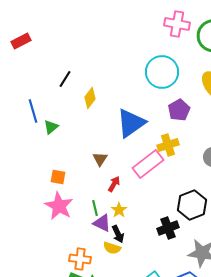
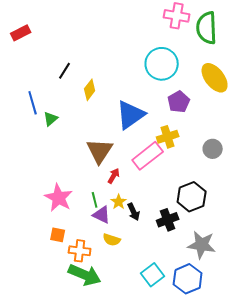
brown triangle: (100, 159) -> (100, 151), size x1.8
orange square: (58, 177) -> (58, 235), moved
black arrow: (118, 234) -> (134, 212), moved

